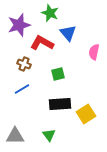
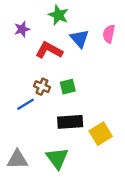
purple star: (19, 25) -> (22, 29), size x0.6
pink semicircle: (94, 52) -> (109, 34), moved
brown cross: (24, 64) -> (42, 87), moved
green triangle: (49, 135) -> (57, 158), size x1.5

